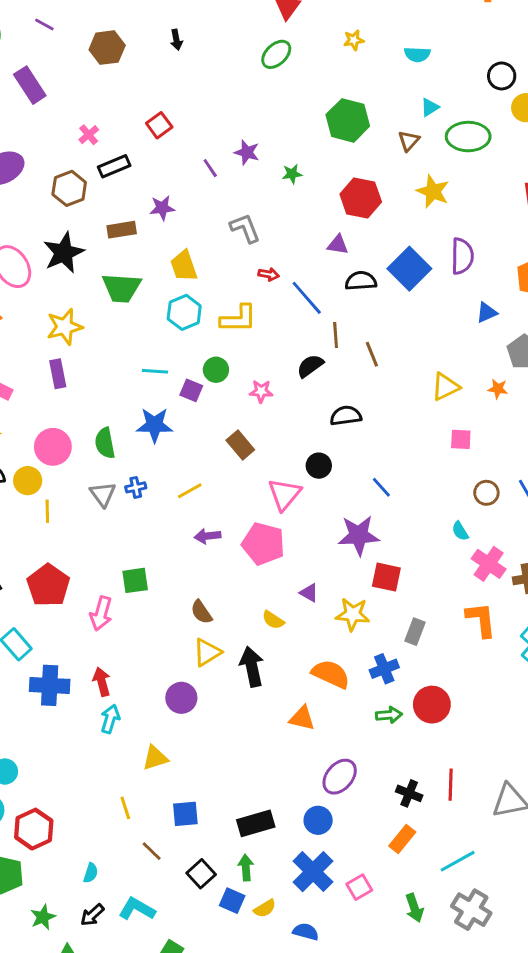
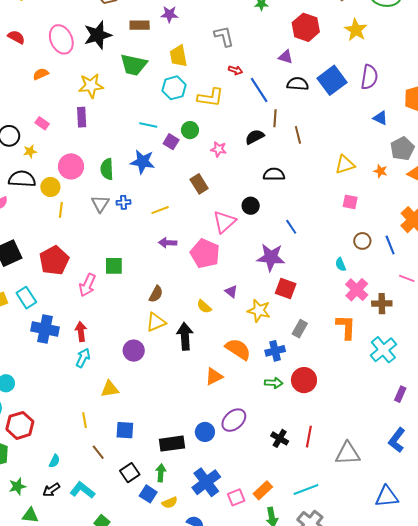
blue triangle: (487, 313) -> (380, 118), turned 42
brown semicircle: (201, 612) -> (156, 294), turned -126
orange triangle: (302, 718) -> (214, 376), turned -48
blue circle: (318, 820) -> (205, 432), moved
orange rectangle: (402, 839) -> (263, 490), moved

